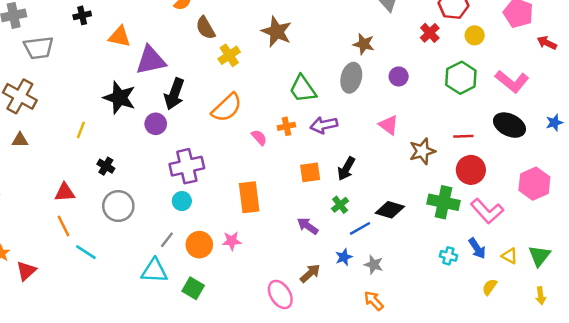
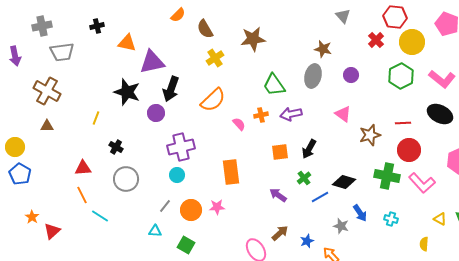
brown semicircle: (206, 28) -> (205, 29), moved
brown star: (277, 32) -> (253, 39), turned -30
yellow circle: (475, 35) -> (412, 42), size x1.6
blue arrow: (477, 248) -> (360, 213), moved
blue star: (344, 257) -> (307, 241), moved
gray star: (374, 265) -> (341, 226), moved
cyan triangle: (154, 271) -> (155, 231), size x0.6
yellow semicircle: (490, 287) -> (424, 244), turned -32

